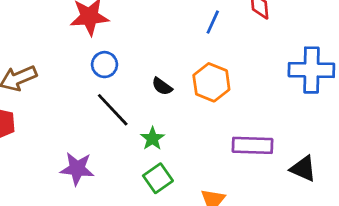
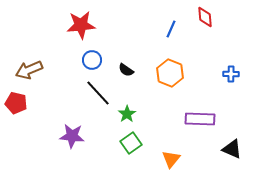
blue cross: (311, 70) -> (231, 74), moved, size x0.5
black semicircle: (162, 86) -> (126, 70), moved
black triangle: (303, 169) -> (232, 149), moved

